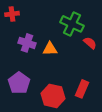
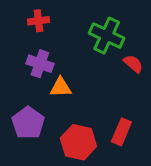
red cross: (12, 14) -> (38, 21), moved
orange triangle: (50, 49) -> (61, 87), moved

